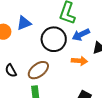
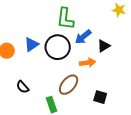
blue triangle: (24, 23) -> (31, 44), moved
brown ellipse: (38, 70) -> (69, 85), moved

